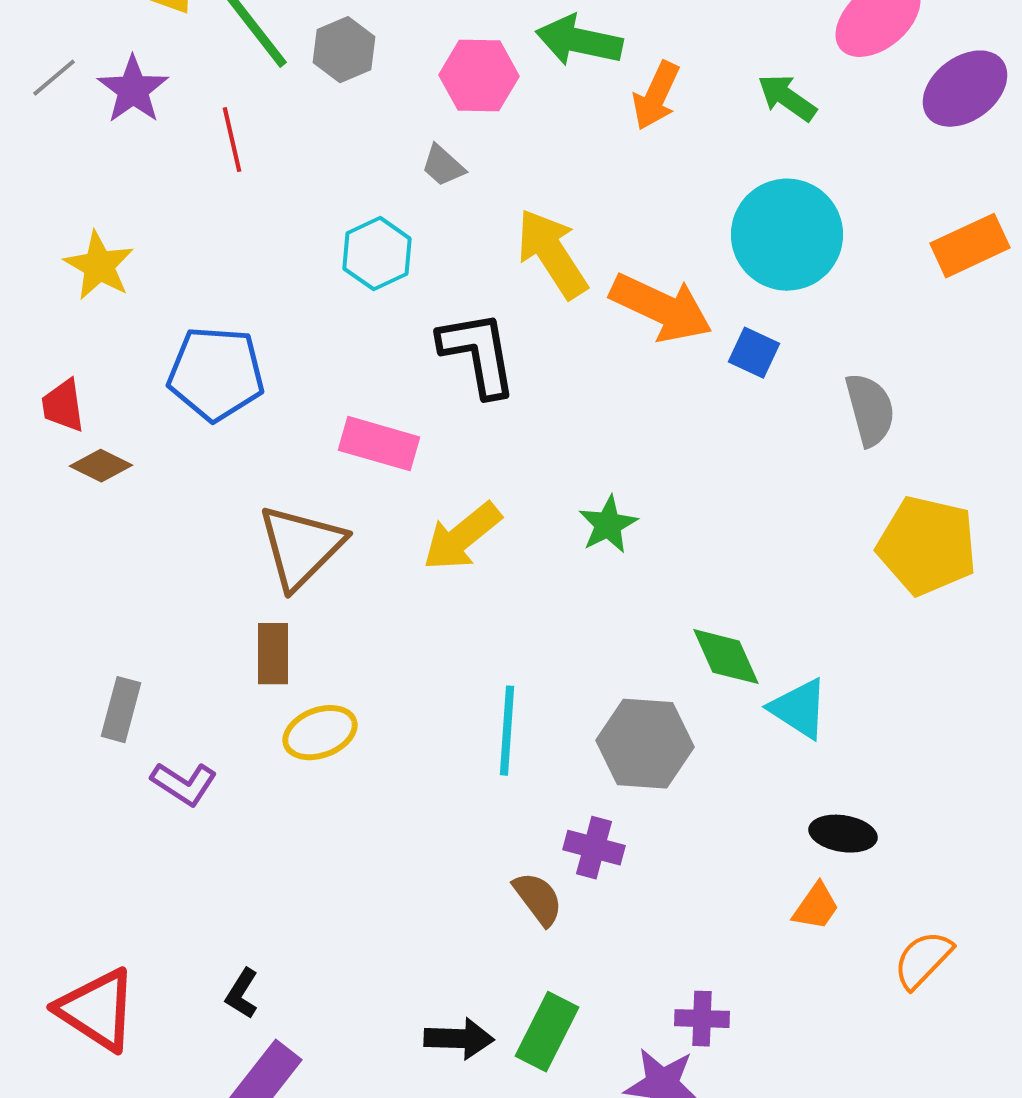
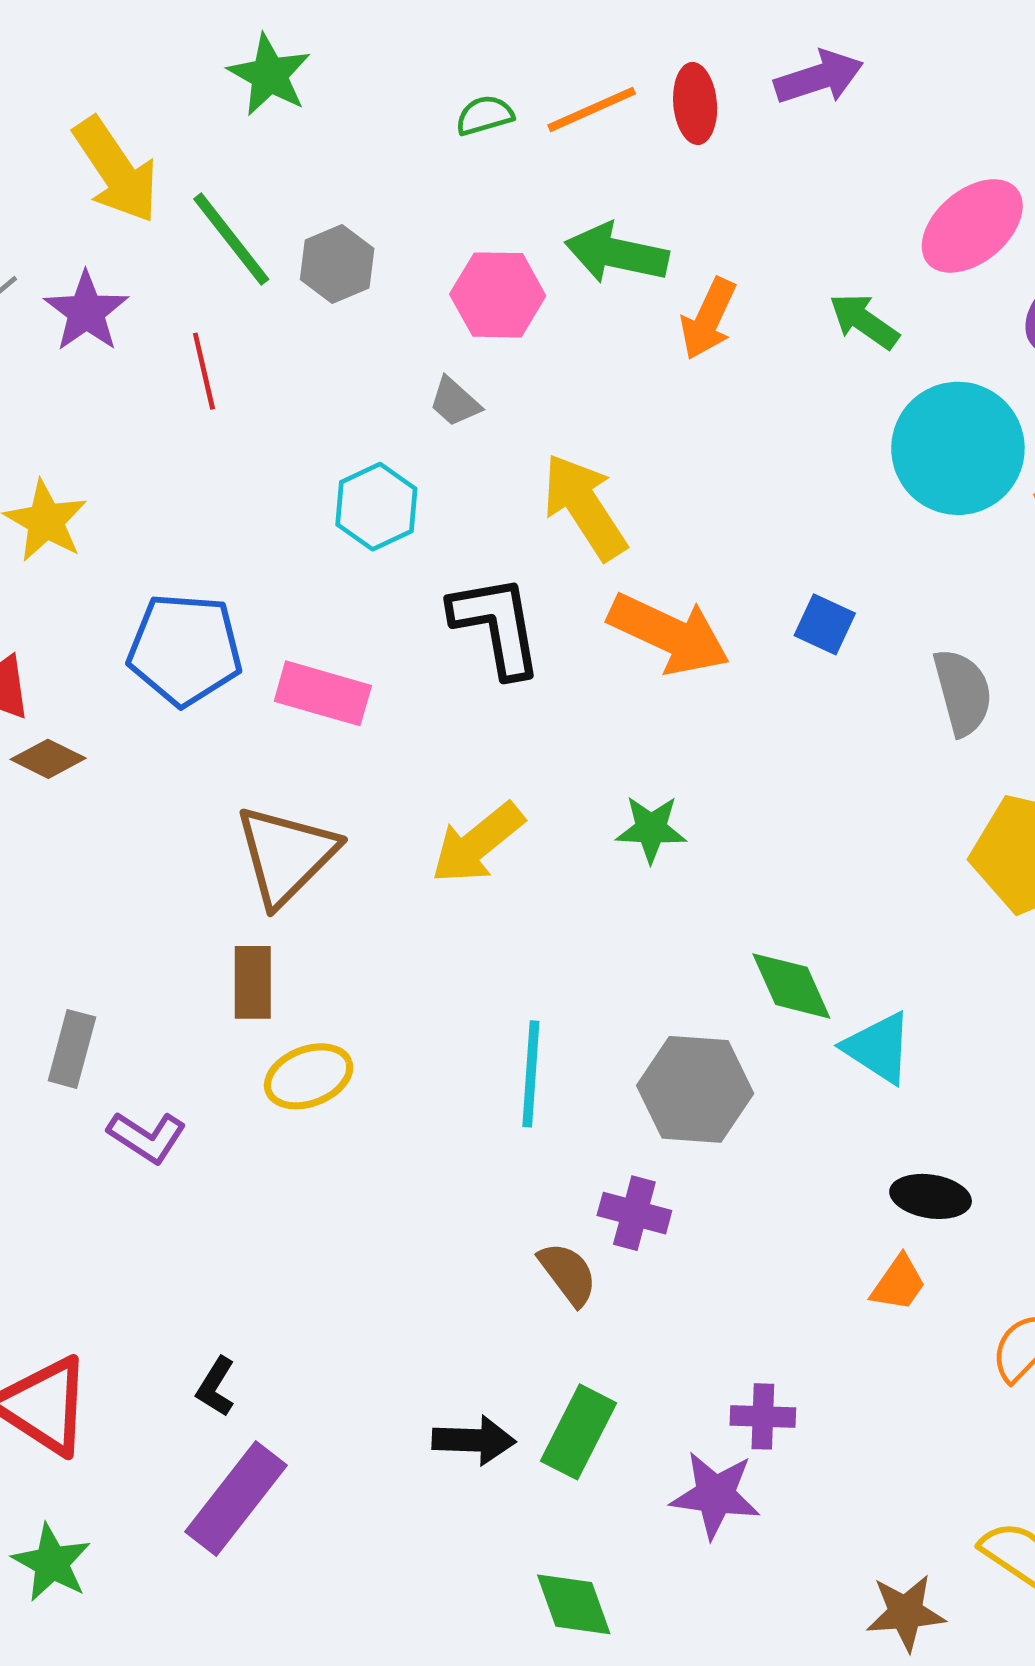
cyan circle: (787, 235) -> (958, 448), moved
orange arrow: (661, 308) -> (669, 634), moved
pink rectangle: (379, 444) -> (323, 693), moved
green star: (608, 525) -> (651, 829), turned 30

